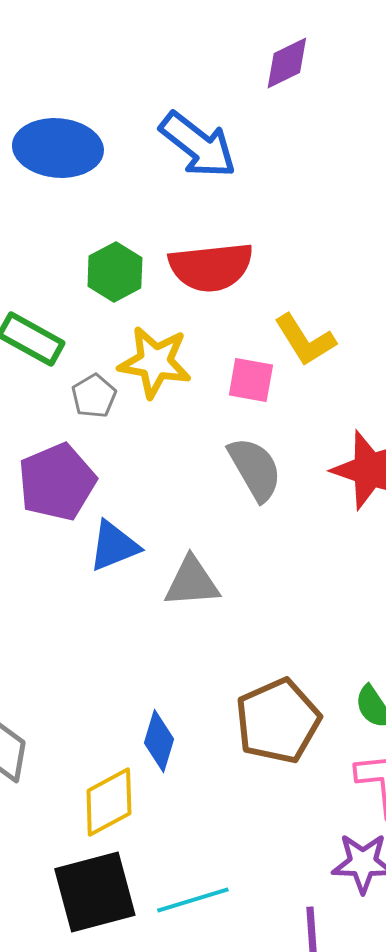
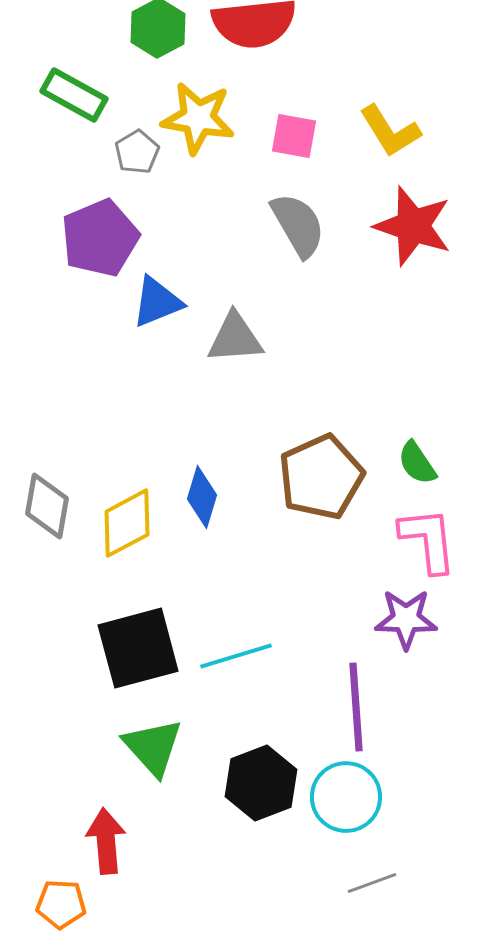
yellow L-shape: (305, 340) -> (390, 131), moved
yellow diamond: (109, 802) -> (127, 523), moved

